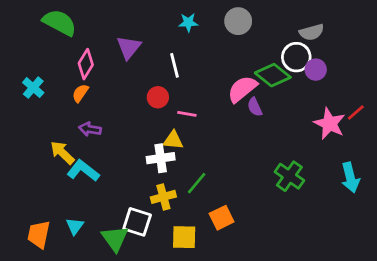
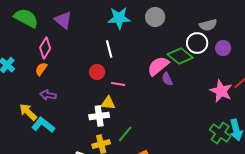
cyan star: (188, 22) -> (119, 18), size x1.6
purple triangle: (129, 47) -> (63, 20), moved, turned -30
purple circle: (316, 70) -> (223, 48), moved
green cross: (289, 176) -> (220, 133), moved

